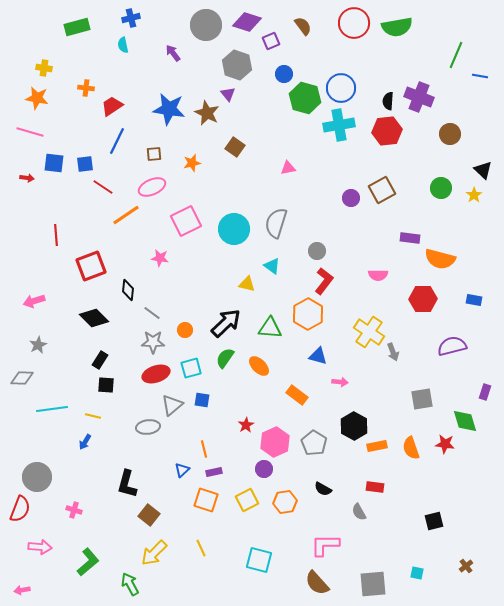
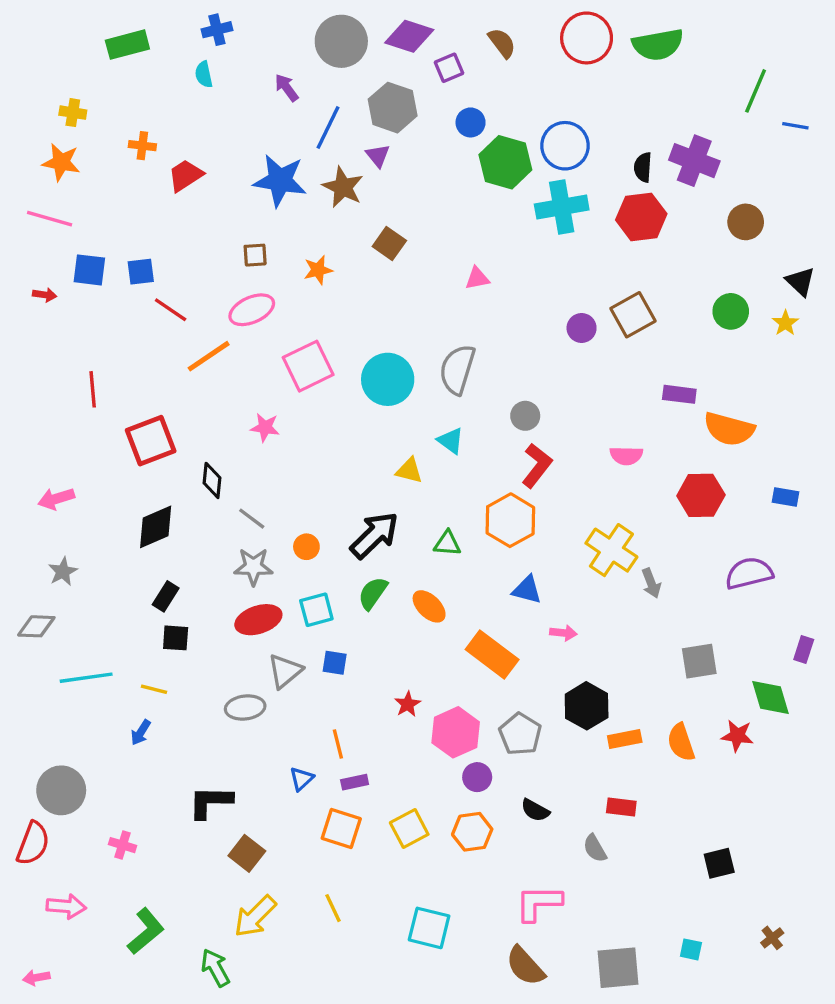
blue line: (117, 141) -> (328, 127), moved
black diamond: (94, 318) -> (156, 527), turned -68
green triangle: (270, 328) -> (447, 543), size x0.7
orange rectangle: (297, 395) -> (492, 654), size x1.4
purple circle: (264, 469) -> (477, 777), moved
black L-shape: (127, 484) -> (210, 802), turned 76

